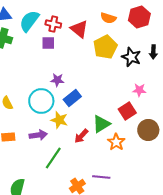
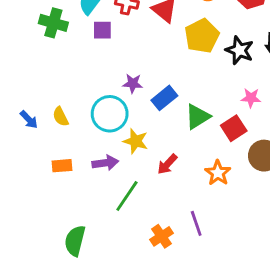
purple square: (48, 43) -> (102, 30), moved
blue rectangle: (72, 98) -> (164, 98), moved
green triangle: (101, 124) -> (198, 117), moved
purple line: (101, 177) -> (196, 223), turned 66

